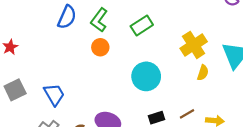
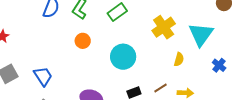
orange circle: (100, 47) -> (83, 41), moved
yellow semicircle: (203, 73) -> (179, 59), moved

